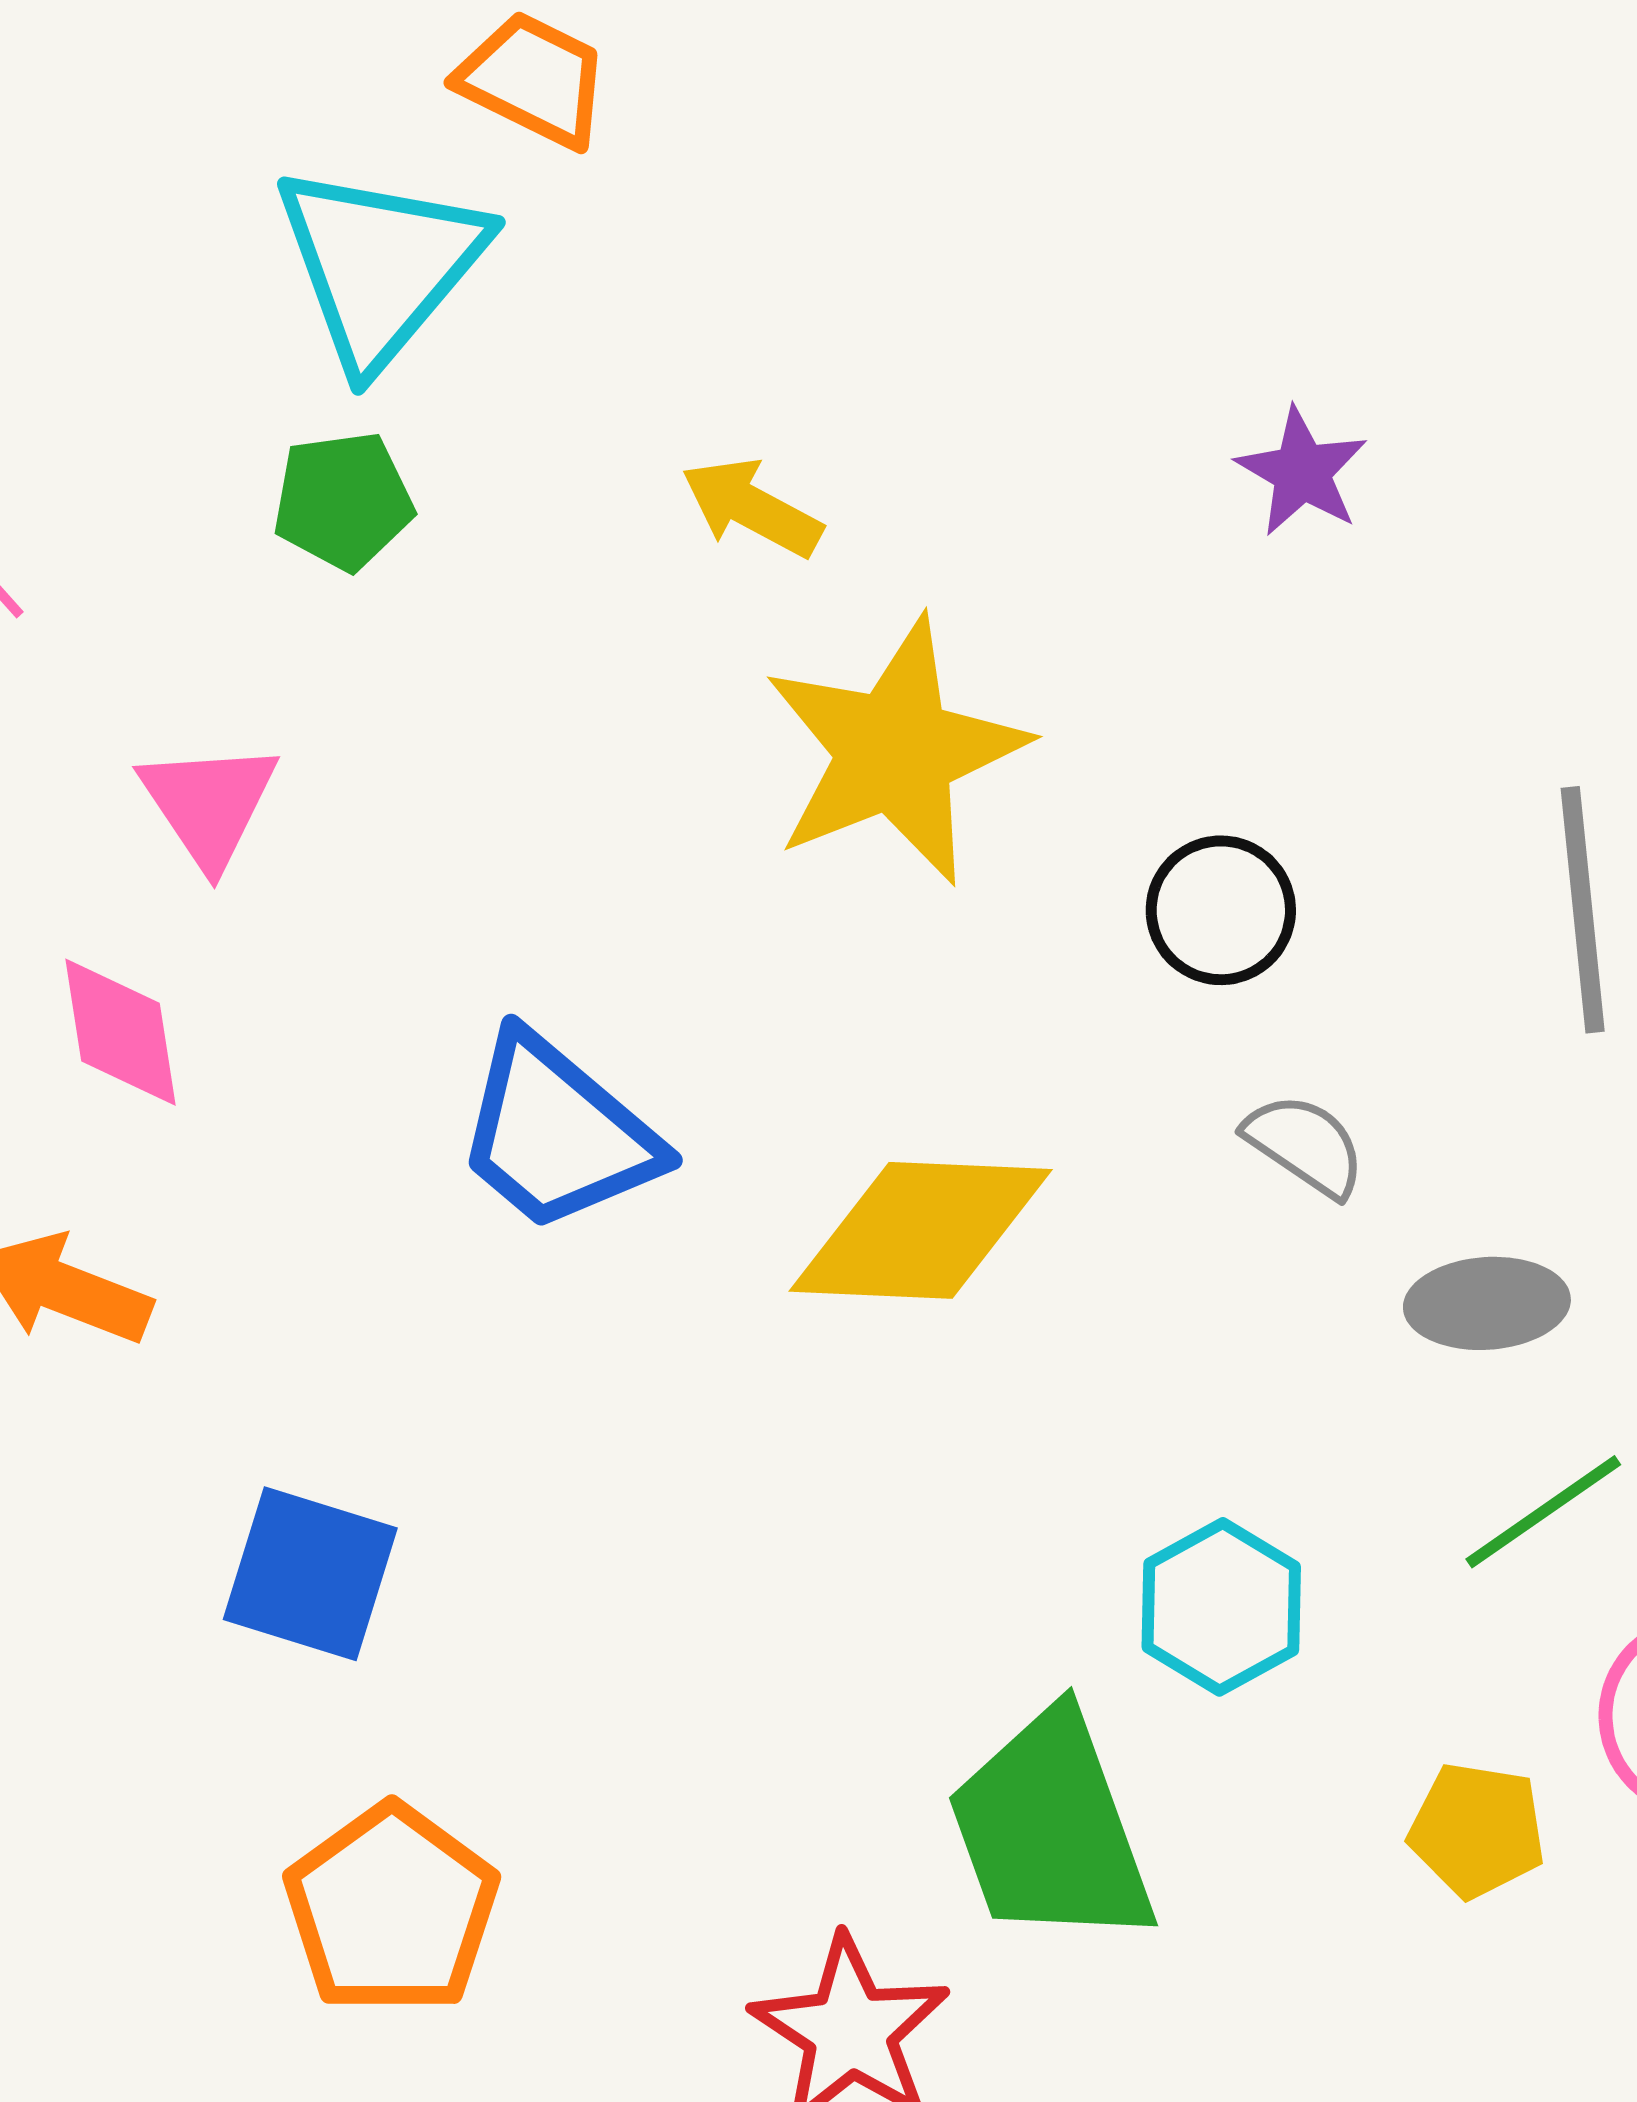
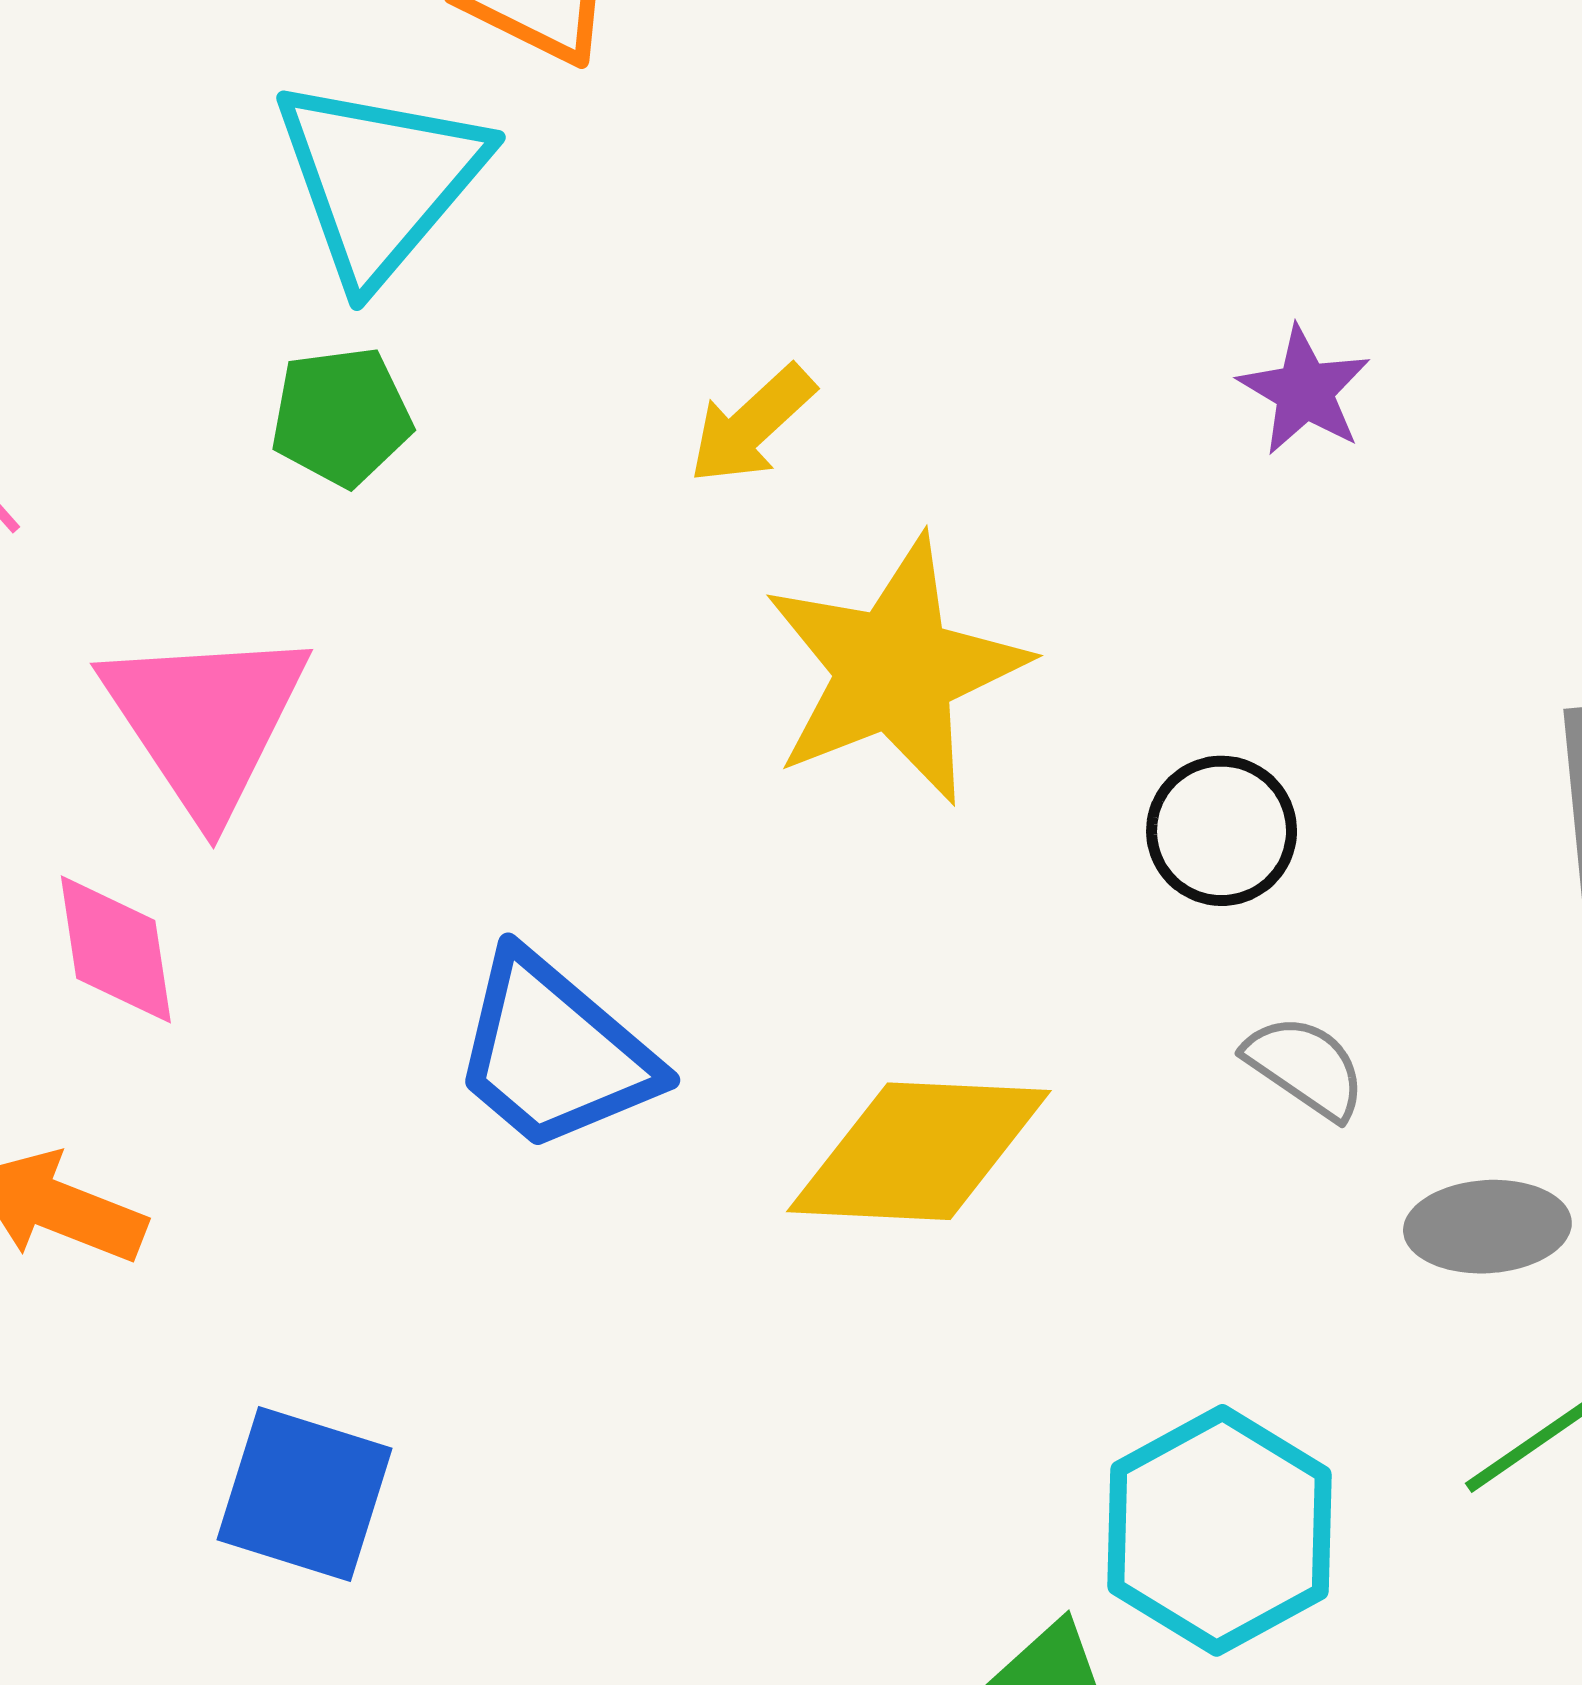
yellow arrow: (752, 508) -> (752, 425), turned -71
pink triangle: (209, 804) -> (205, 721), size x1.5
cyan hexagon: (1221, 1607) -> (1220, 1530), size x1.4

